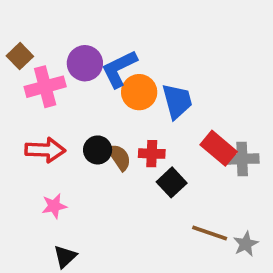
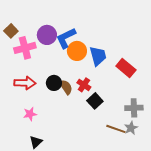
red rectangle: (219, 148) -> (126, 68), moved
red cross: (152, 154) -> (84, 85), turned 32
gray cross: (242, 159) -> (134, 108), moved
gray star: (246, 244) -> (131, 128), moved

